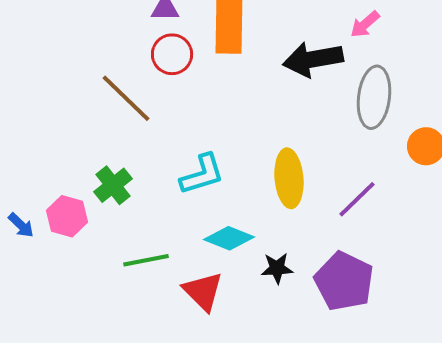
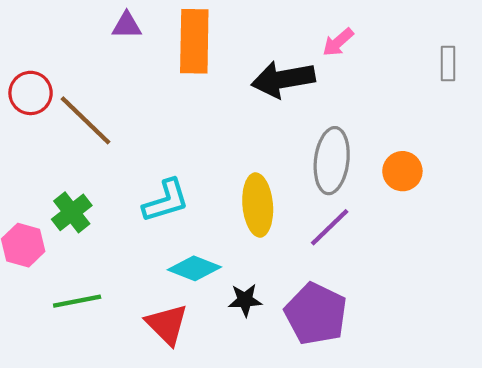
red circle: (172, 54) -> (31, 93), moved
gray ellipse: (374, 97) -> (332, 161), moved
green line: (146, 260) -> (77, 301), moved

